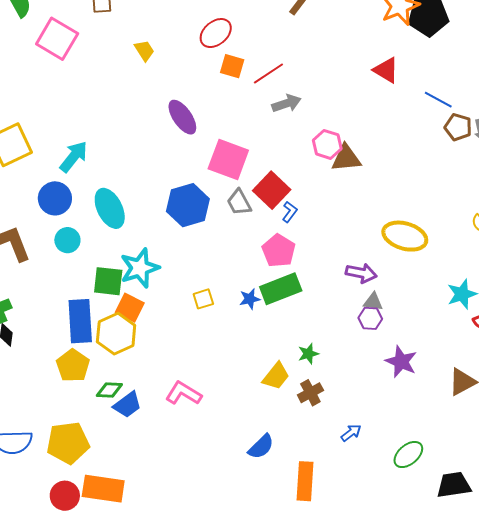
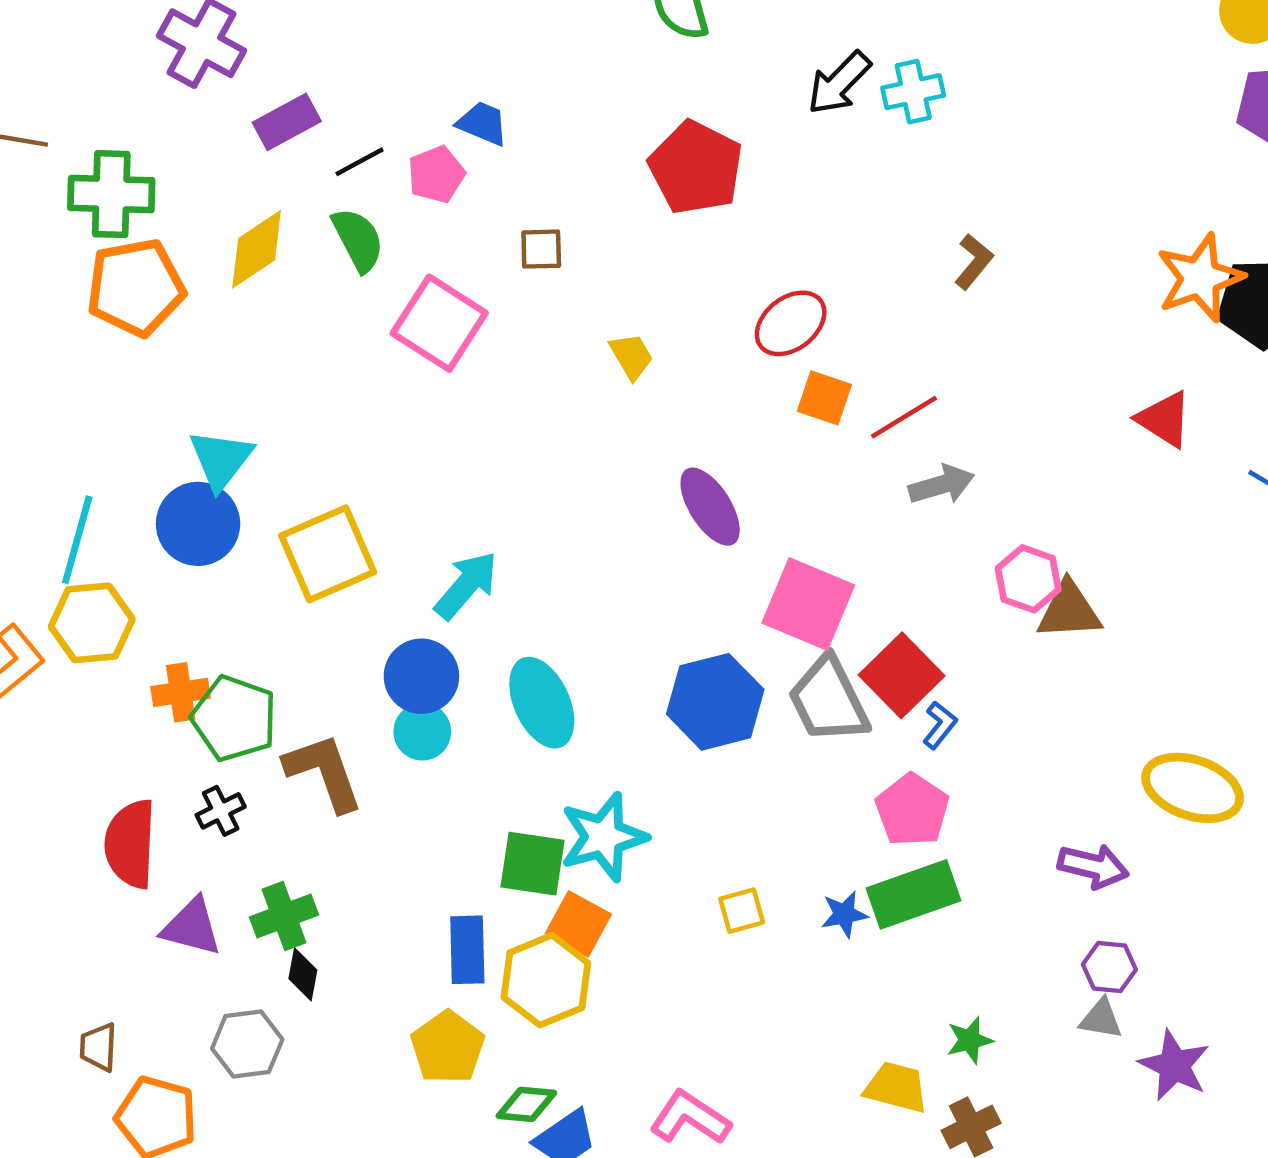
gray trapezoid: (239, 202) -> (828, 700), size x1.5
cyan circle: (67, 240) -> (422, 732), moved
gray triangle: (373, 302) -> (1101, 1019), moved
blue rectangle: (80, 321) -> (467, 950), size x0.7
yellow trapezoid: (276, 376) -> (896, 1087), turned -116

